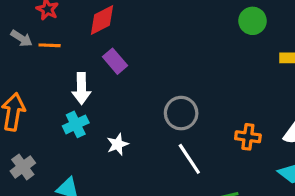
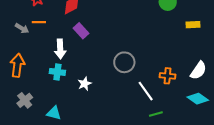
gray arrow: (22, 38) -> (22, 28), moved
cyan cross: (76, 124) -> (57, 72), turned 35
white line: (189, 159) -> (146, 91), moved

